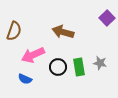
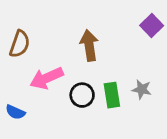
brown arrow: (63, 32) -> (89, 45), turned 65
blue semicircle: (25, 79) -> (15, 112), moved

